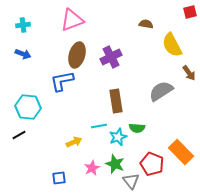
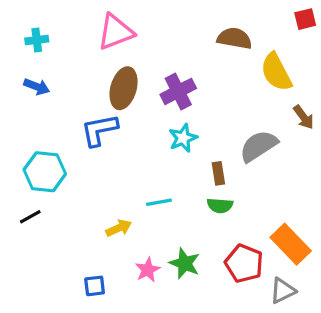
brown semicircle: (146, 24) -> (234, 38), size x1.5
brown rectangle: (116, 101) -> (218, 173), moved, size x0.6
cyan star: (118, 137) -> (183, 138), moved
gray triangle: (131, 181) -> (283, 291), moved, turned 42

